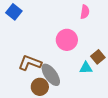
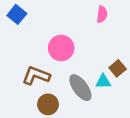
pink circle: (67, 40) -> (61, 48), moved
gray ellipse: (51, 75) -> (80, 88), moved

